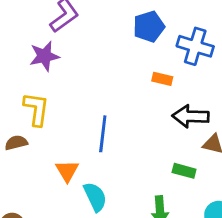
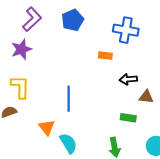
blue pentagon: (149, 27) -> (73, 20), moved
black arrow: (191, 116) -> (128, 79), size x0.7

